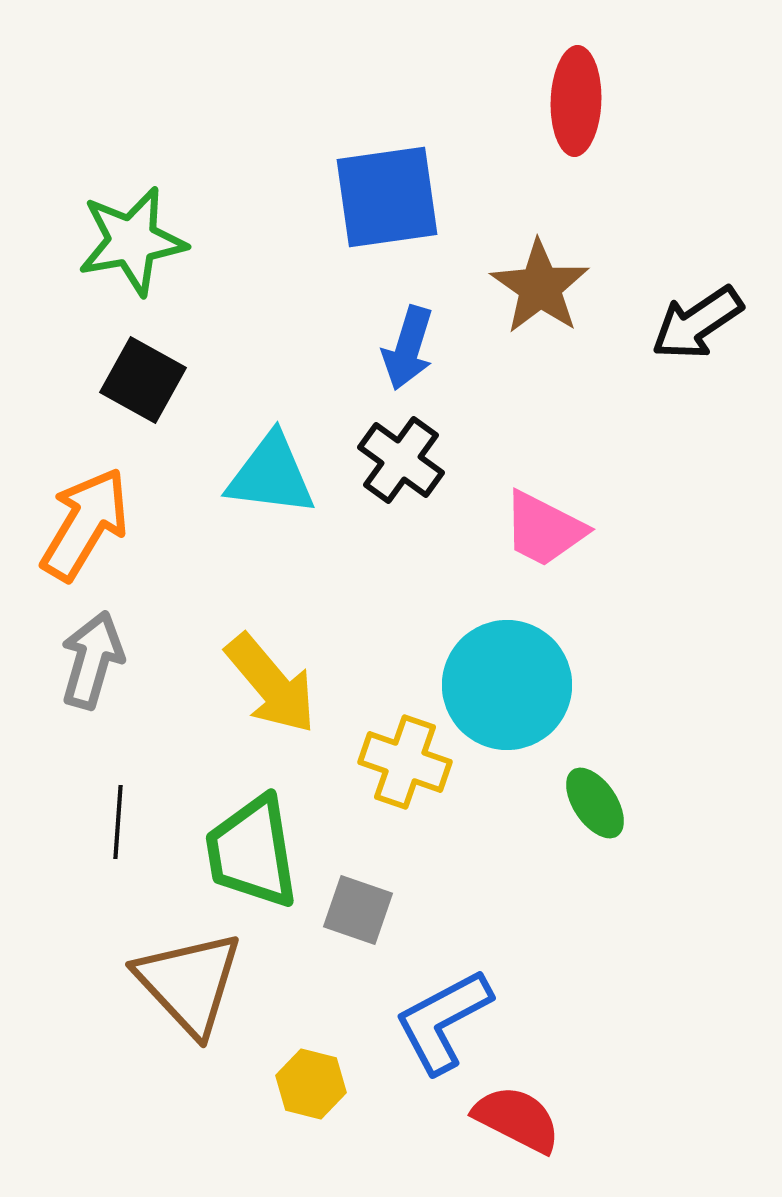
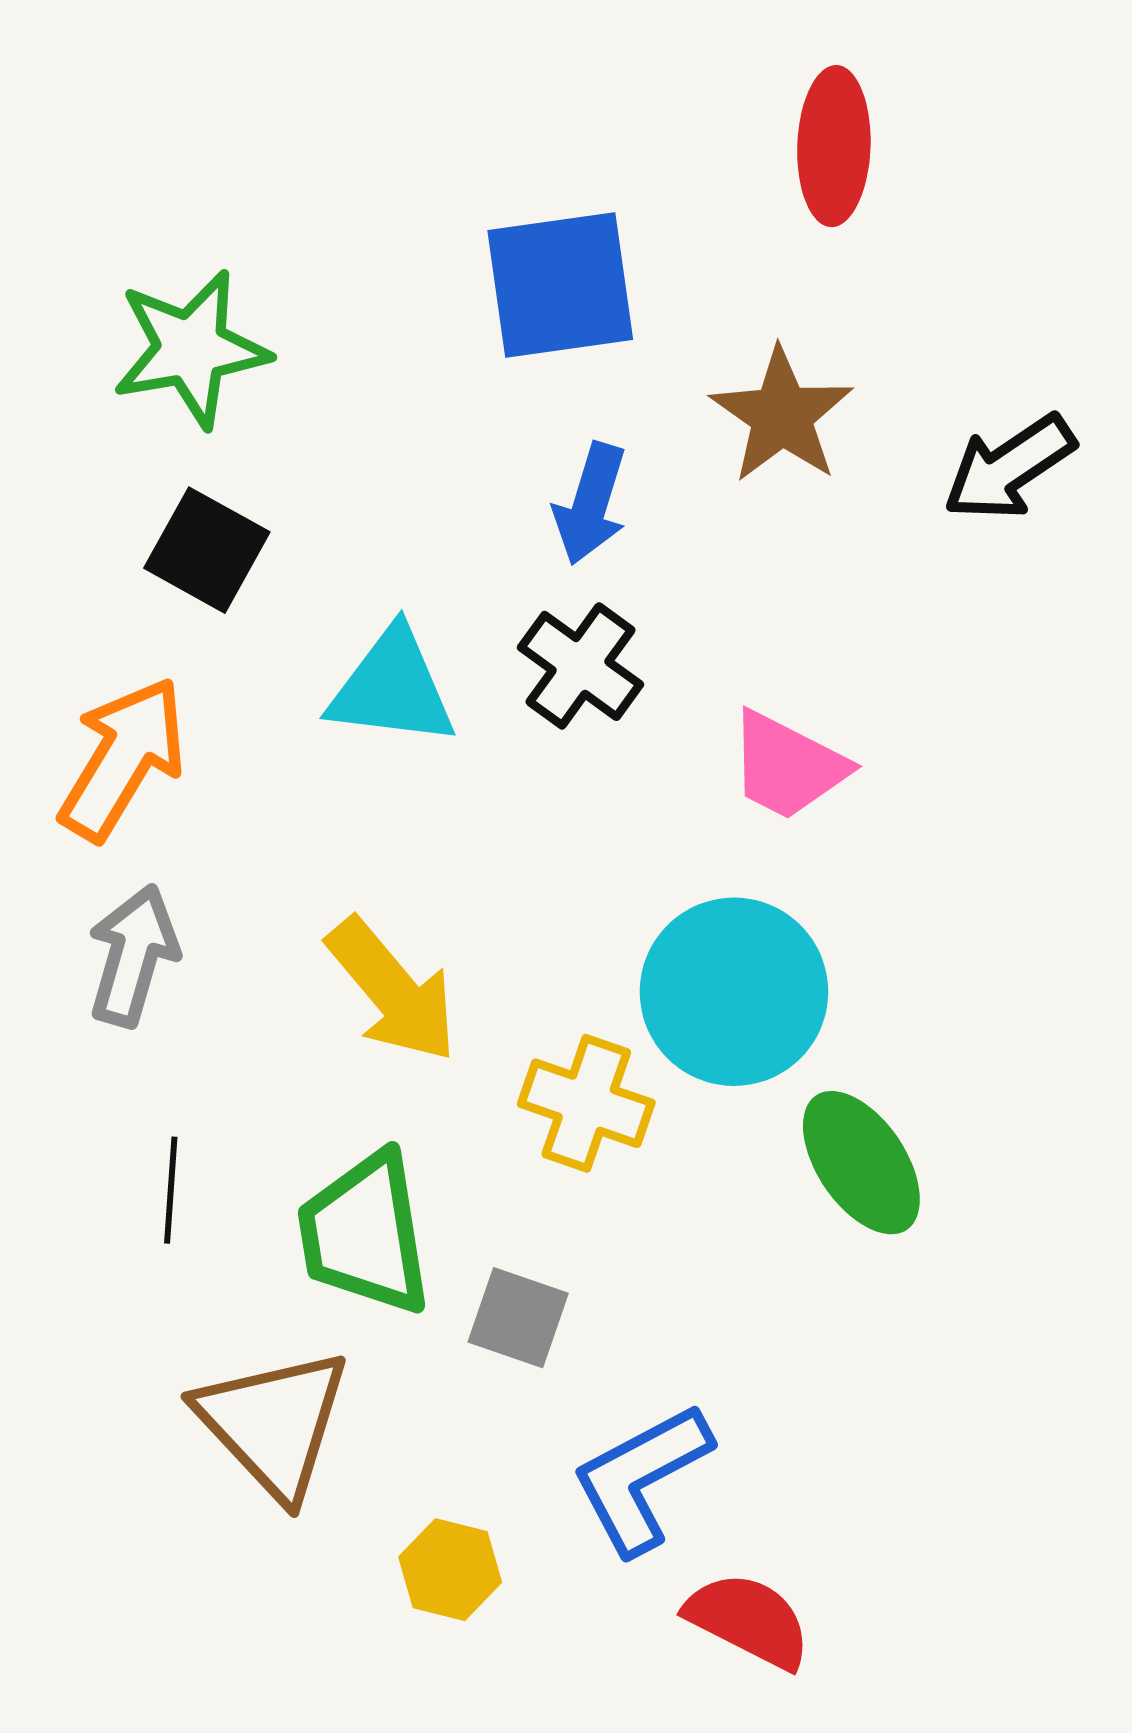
green ellipse: (595, 803) -> (861, 1163), size x1.4

